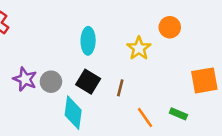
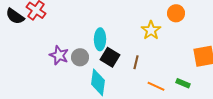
cyan ellipse: (88, 41) -> (100, 39), moved
orange line: (145, 118) -> (156, 86), turned -30

